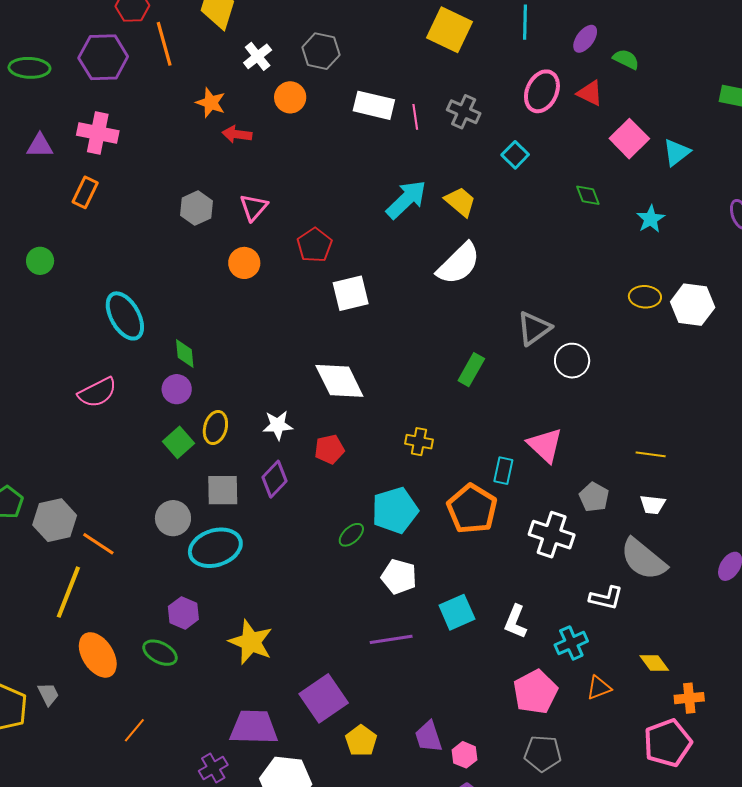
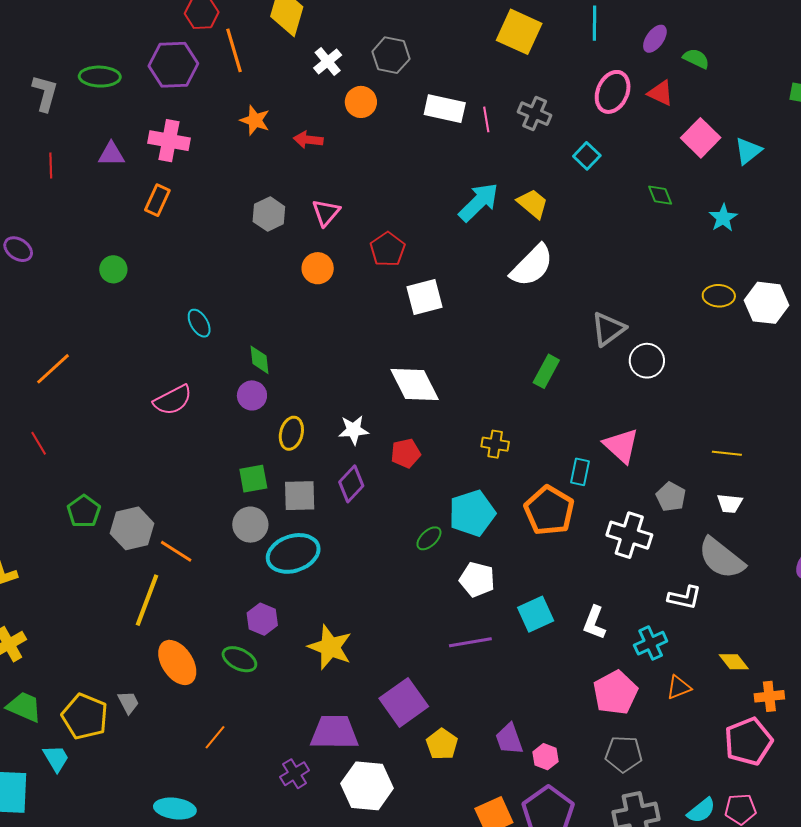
orange star: (211, 103) -> (255, 120), moved
cyan ellipse: (125, 316) -> (199, 323), size x0.6
green square: (179, 442) -> (253, 479), moved, turned 32

